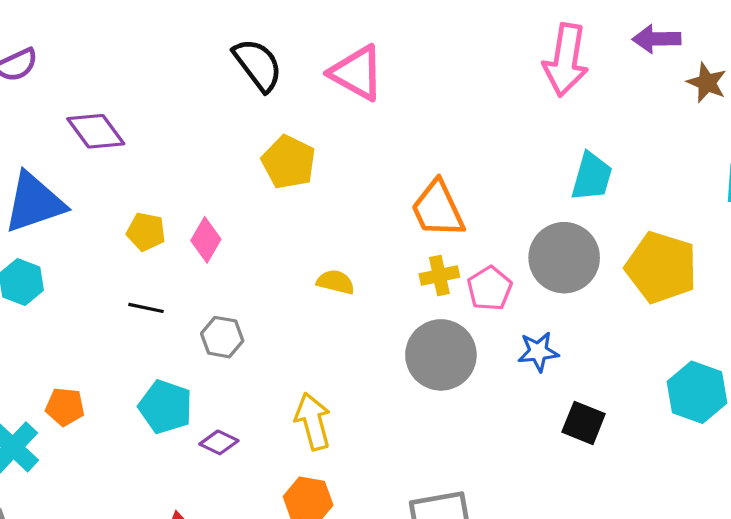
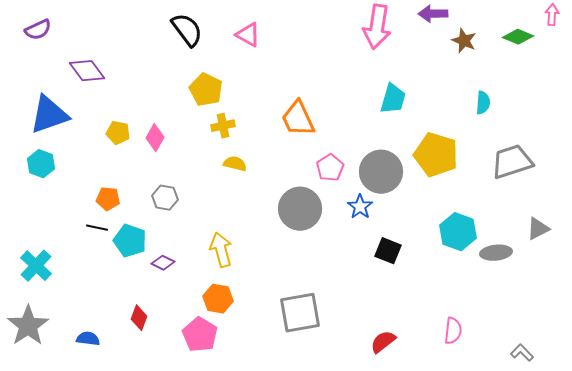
pink triangle: (357, 73) -> (248, 35), size x0.7
gray circle: (564, 258) -> (381, 172), moved
yellow cross: (439, 276) -> (223, 126), moved
black line: (146, 308) -> (97, 228), moved
blue star: (538, 352) -> (360, 207), turned -30
orange pentagon: (65, 407) -> (108, 199), moved

